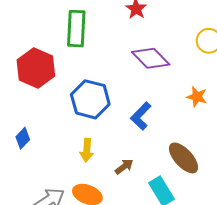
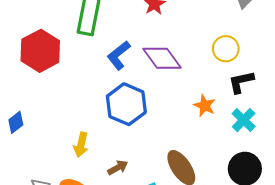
blue hexagon: (90, 99) -> (126, 104), moved
blue L-shape: (141, 116) -> (119, 55), moved

